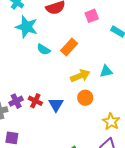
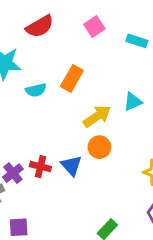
cyan semicircle: (44, 49) -> (36, 90), turned -32
orange circle: (85, 98) -> (99, 147), moved

